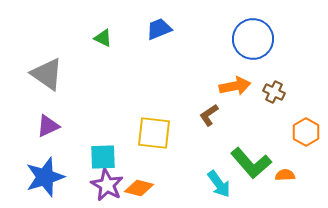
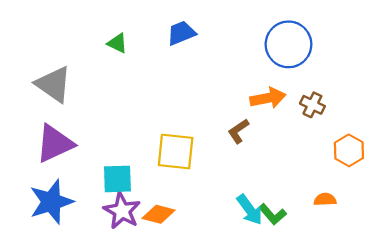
purple triangle: (48, 126) -> (55, 144), size x1.5
green L-shape: (251, 163) -> (273, 214), moved, size x0.6

